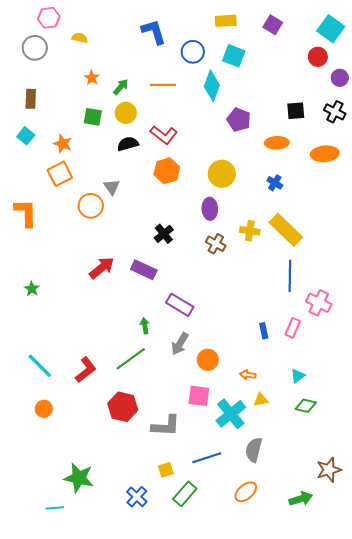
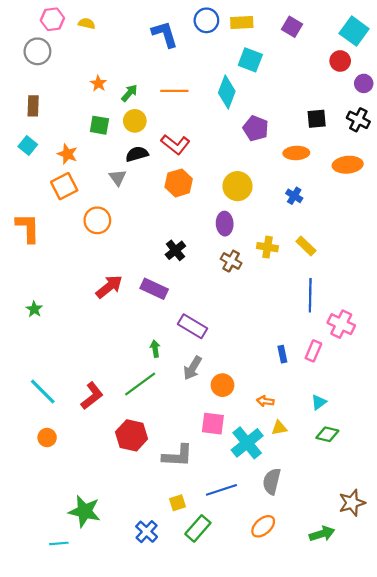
yellow semicircle: (80, 38) -> (87, 24), moved
blue circle: (193, 52) -> (206, 20), moved
gray triangle: (112, 187) -> (118, 178), moved
yellow rectangle: (286, 230) -> (306, 246), size x0.6

